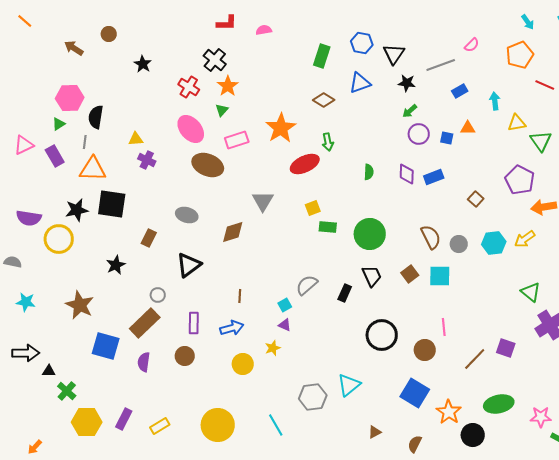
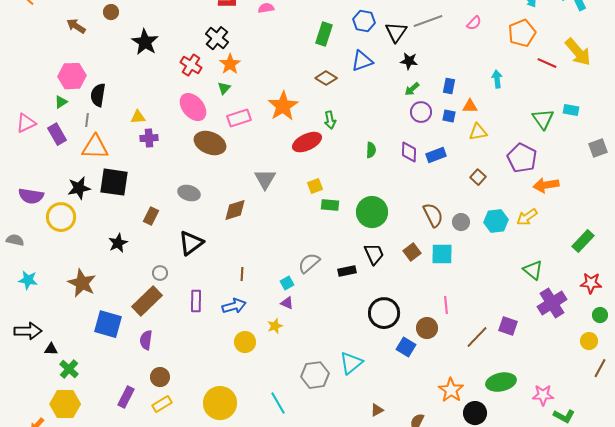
black star: (143, 64) -> (145, 42), size x1.5
gray line: (441, 65) -> (428, 21), moved
blue rectangle: (460, 91) -> (449, 86), moved, turned -49
yellow triangle: (517, 123) -> (478, 132), moved
purple cross: (147, 160) -> (149, 138), turned -30
black rectangle: (345, 293) -> (347, 271), turned 54
brown circle: (185, 356) -> (160, 377), moved
blue square: (415, 393) -> (406, 347), moved, size x0.7
yellow hexagon: (87, 422) -> (65, 404), moved

